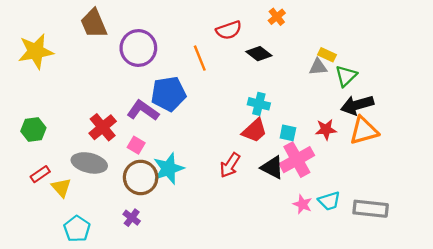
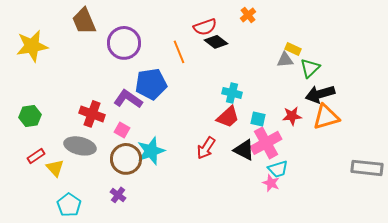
black diamond: (259, 54) -> (216, 42), moved
red cross: (103, 127) -> (92, 114), turned -30
cyan trapezoid: (329, 201) -> (278, 169), moved
gray rectangle: (371, 209) -> (367, 168), moved

